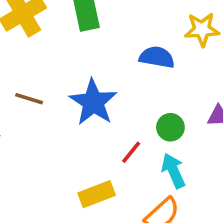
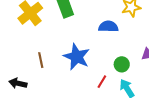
brown line: (29, 99) -> (41, 60), turned 70

